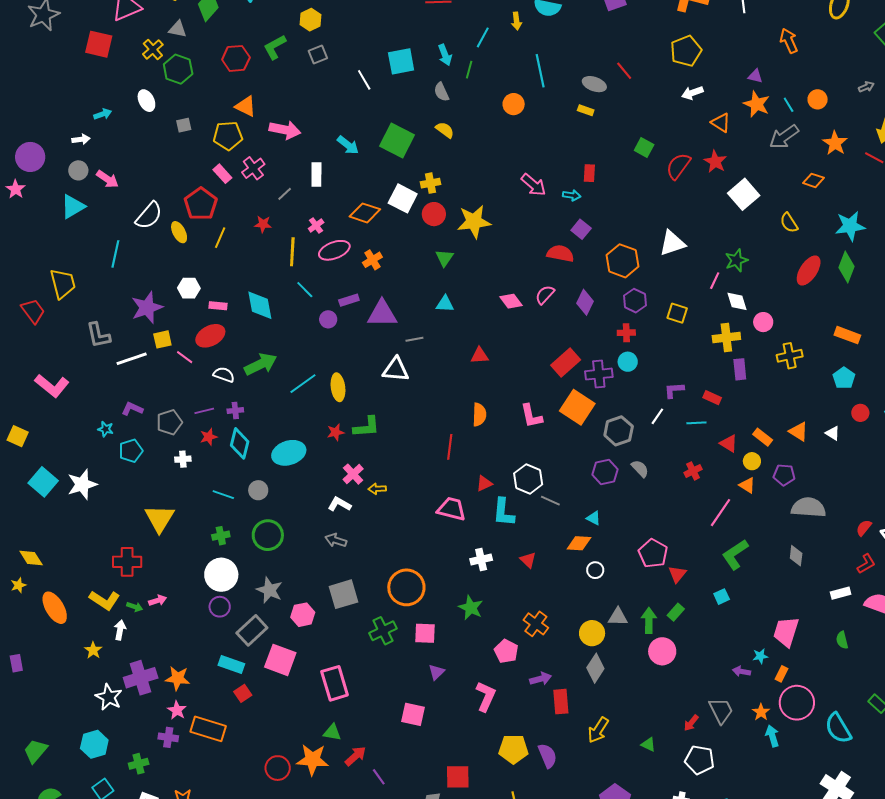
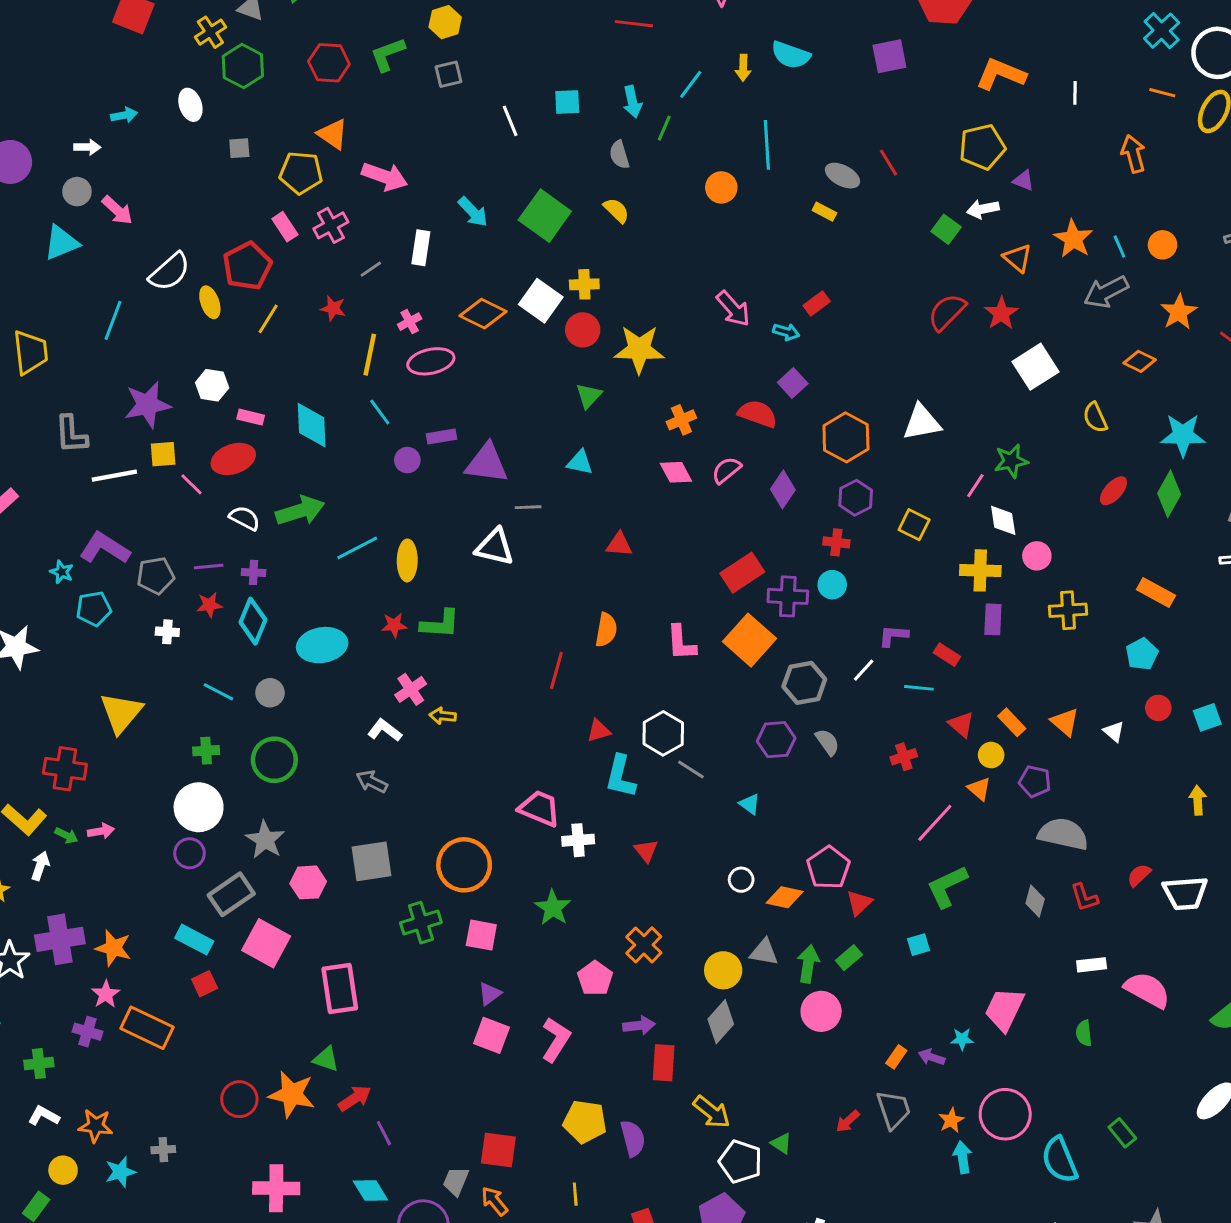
cyan square: (401, 61) -> (567, 102), size x0.7
purple triangle: (755, 76) -> (1023, 181), moved
green square: (644, 147) -> (946, 229), moved
red rectangle: (589, 173) -> (817, 304), turned 42
orange cross: (372, 260) -> (681, 420), moved
red ellipse: (809, 270) -> (1113, 491), size x0.7
purple L-shape: (132, 409) -> (105, 548), size x1.6
pink trapezoid: (451, 509) -> (540, 808), moved
orange diamond: (579, 543) -> (785, 897), moved
red L-shape: (866, 564) -> (1084, 897), moved, turned 95
orange rectangle: (782, 674) -> (896, 1057), moved
pink square: (413, 714) -> (492, 1035), moved
yellow arrow: (598, 730) -> (712, 1112), turned -92
white pentagon: (700, 760) -> (740, 1162), moved

